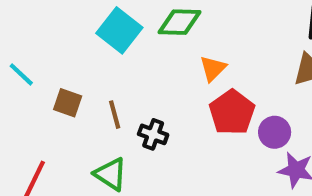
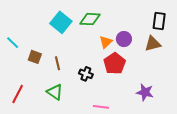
purple circle: (275, 132) -> (124, 39), moved
black cross: (153, 134) -> (86, 74), moved

